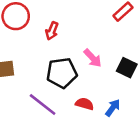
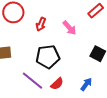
pink arrow: (93, 58) -> (70, 28), moved
red semicircle: (85, 104) -> (57, 84), moved, turned 120

